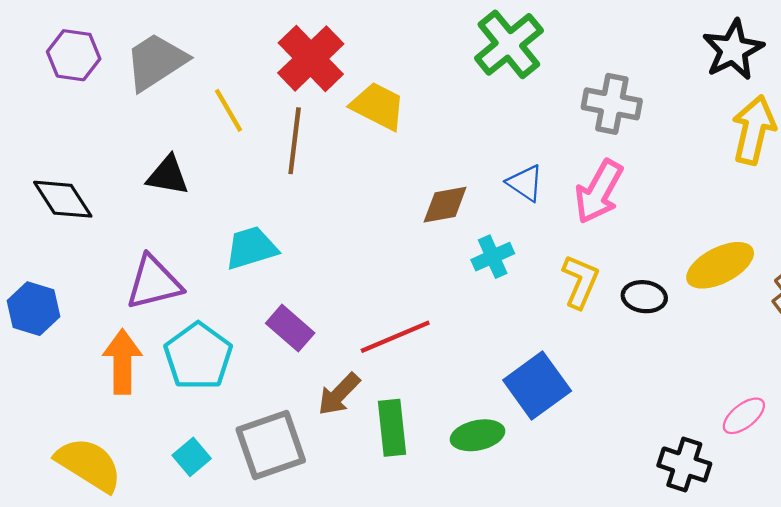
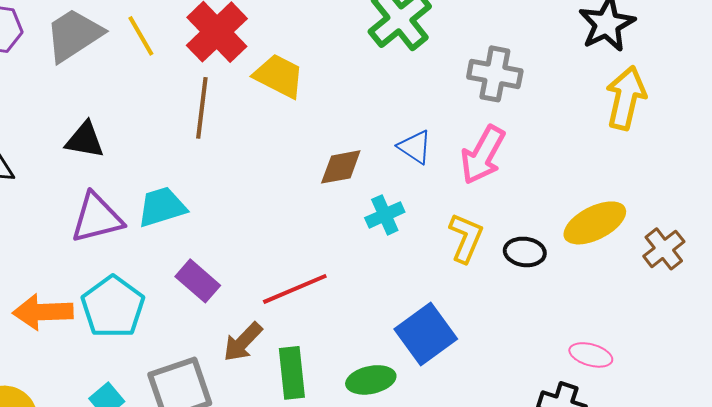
yellow line: (228, 110) -> (141, 36), moved
purple triangle: (154, 283) -> (97, 218), moved
orange arrow: (122, 362) -> (43, 312), turned -92
pink ellipse: (744, 416) -> (591, 355), moved, turned 54

